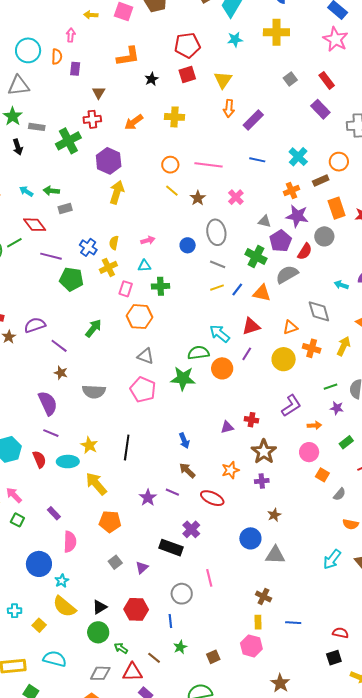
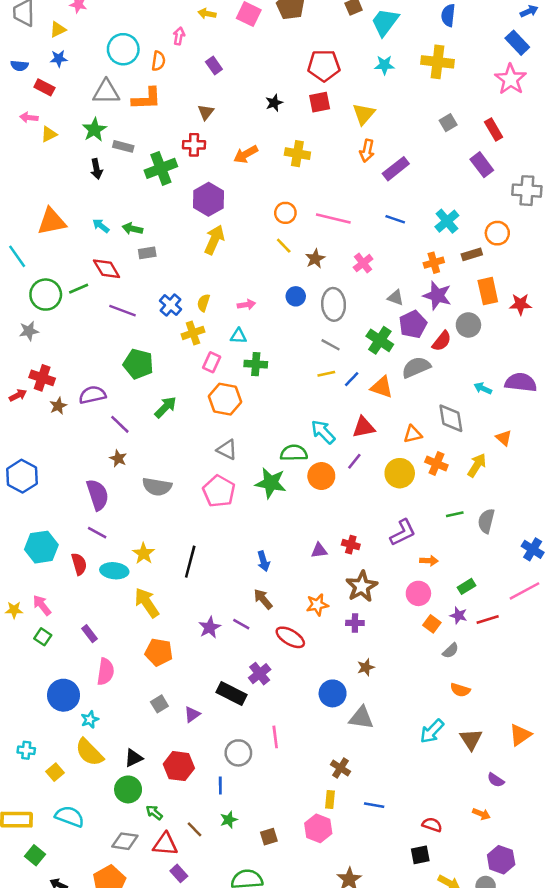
orange L-shape: (128, 56) -> (147, 99), moved
purple rectangle: (75, 69) -> (214, 65), moved, turned -48
blue circle: (188, 245) -> (296, 296), moved
green pentagon: (71, 279) -> (138, 364), moved
purple star: (337, 408) -> (459, 615), moved

